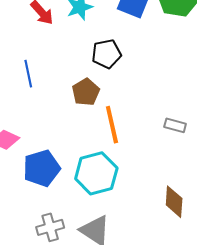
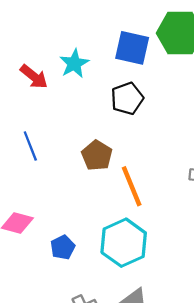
black pentagon: (106, 54) -> (127, 98), moved
blue pentagon: (42, 168) -> (63, 247), size x0.6

